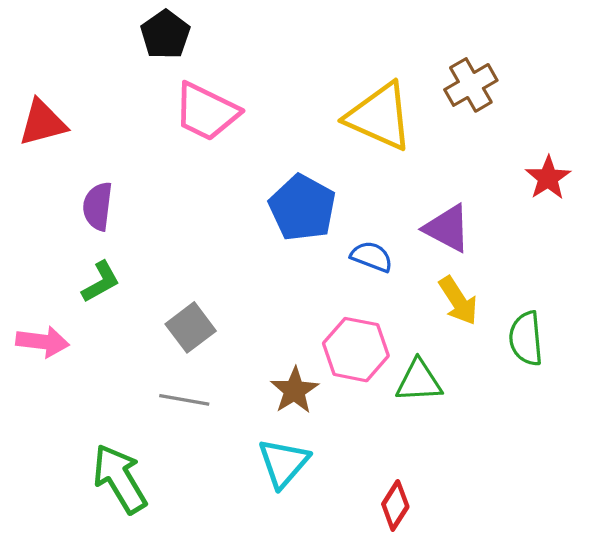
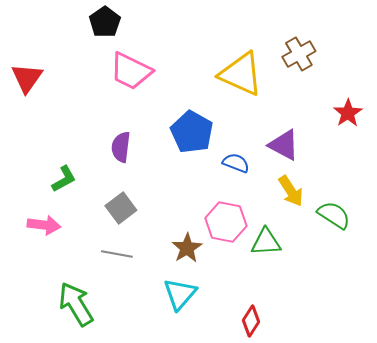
red triangle: (43, 123) -> (27, 78), turned -40
purple semicircle: (98, 206) -> (121, 147), moved
green semicircle: (526, 339) -> (334, 215), turned 128
pink arrow: (43, 342) -> (44, 225), moved

